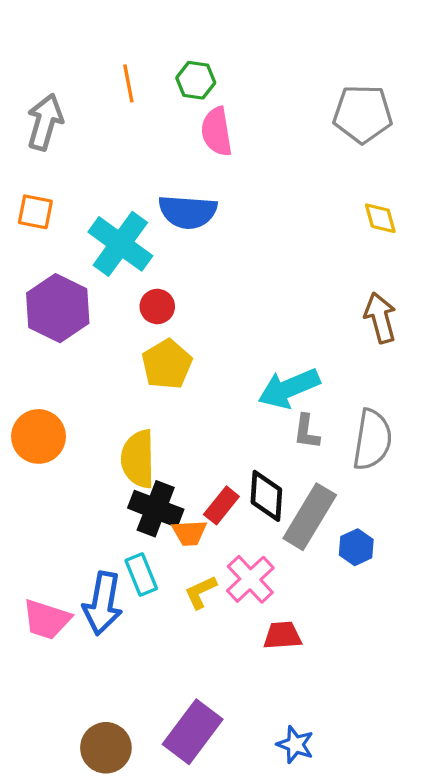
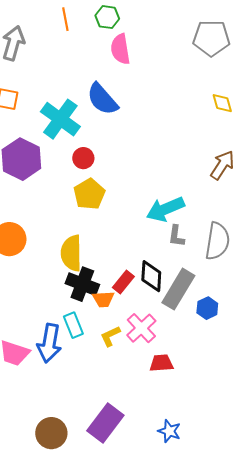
blue semicircle: (188, 212) -> (102, 99), turned 45
brown arrow: (380, 318) -> (222, 165), turned 48

